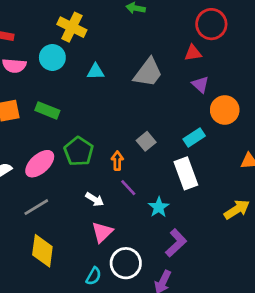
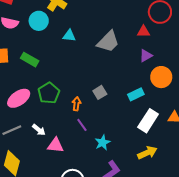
purple triangle: (200, 84) -> (146, 56), turned 40
white rectangle: (186, 173) -> (148, 121), moved, turned 45
white arrow: (95, 199) -> (39, 130), moved
yellow arrow: (237, 209) -> (147, 153), moved
pink triangle: (102, 232) -> (55, 145), moved, turned 42

